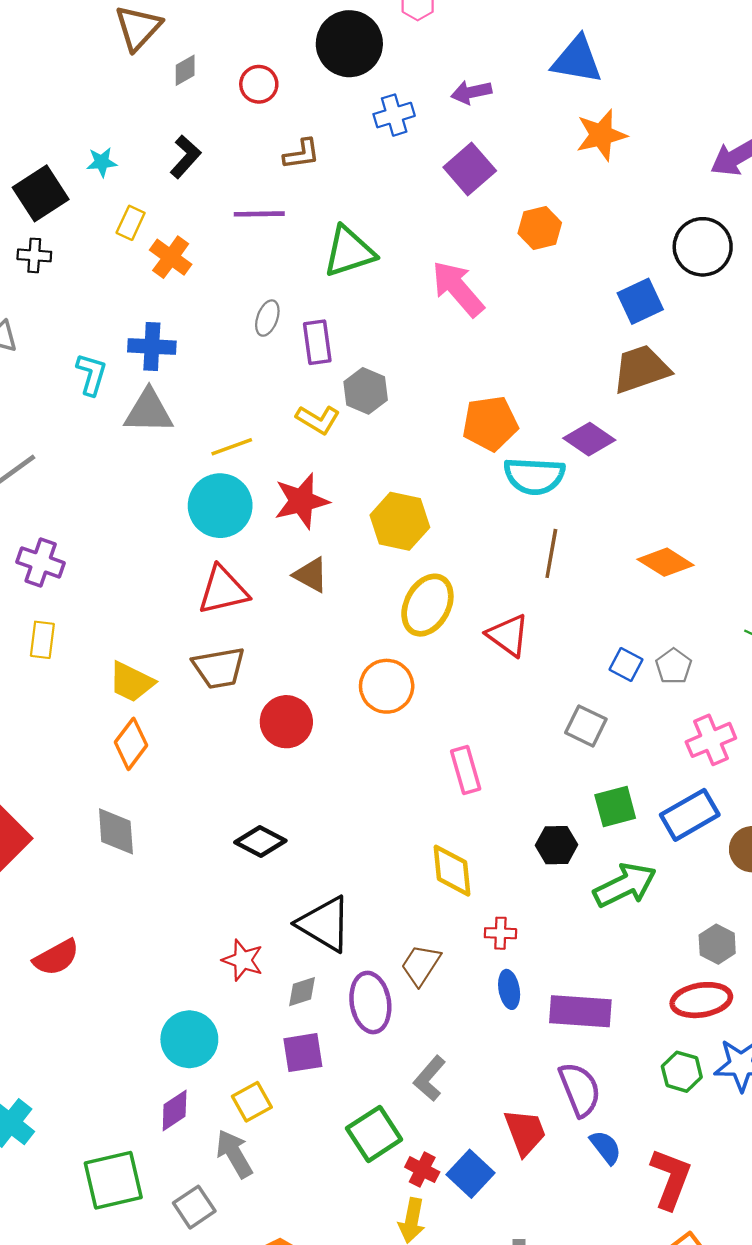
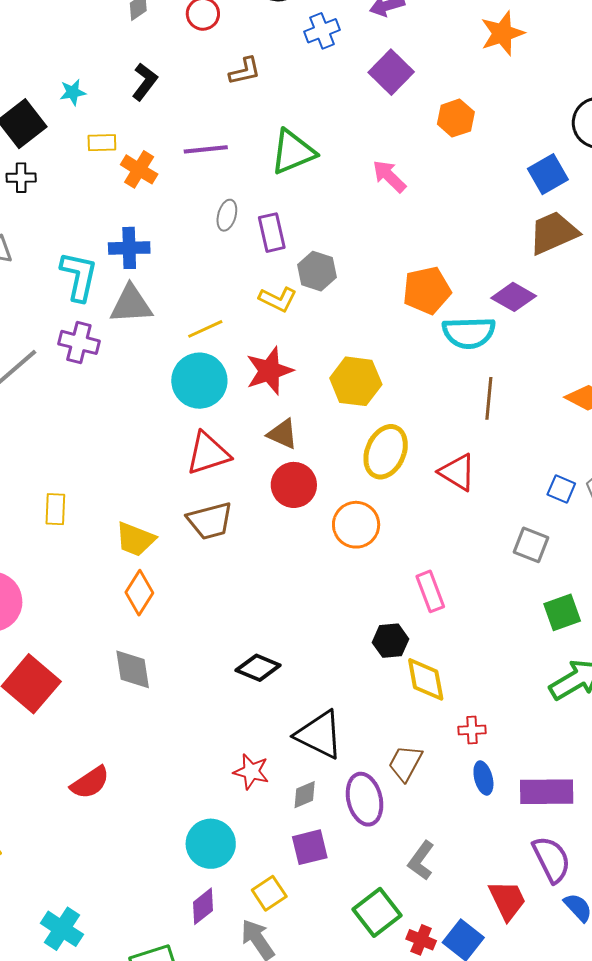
purple line: (259, 214) -> (206, 149), moved
yellow rectangle: (131, 223) -> (102, 143), turned 68
pink arrow: (458, 289) -> (389, 176), size x0.7
cyan L-shape: (91, 374) -> (79, 276), size x1.4
purple cross: (41, 562) -> (79, 342), moved
red circle: (286, 722) -> (294, 485), moved
black hexagon: (556, 845) -> (390, 641), moved

